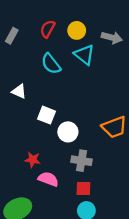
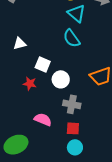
cyan semicircle: (51, 64) -> (72, 38), moved
white triangle: (19, 91) -> (20, 44), turned -40
red star: (33, 160) -> (30, 84), moved

